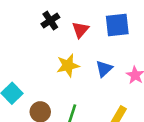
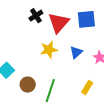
red triangle: (80, 30) -> (59, 23), size x1.6

